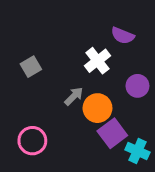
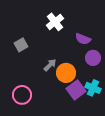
purple semicircle: (123, 36) -> (83, 39), moved
white cross: (97, 61) -> (55, 22), moved
cyan cross: (137, 151) -> (93, 88), moved

